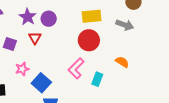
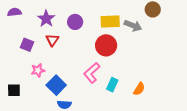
purple circle: (49, 19) -> (75, 22), moved
gray arrow: (125, 25) -> (133, 26), moved
orange semicircle: (122, 62) -> (139, 89), moved, turned 88

